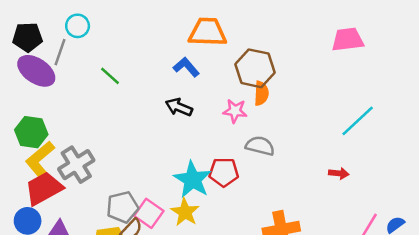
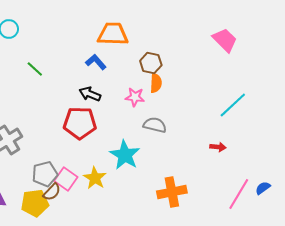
pink trapezoid: (348, 40) -> (225, 40), turned 52
brown hexagon: (255, 68) -> (151, 63), size x0.7
red pentagon: (224, 172) -> (80, 123), moved, size x1.4
cyan star: (193, 180) -> (125, 155), moved

